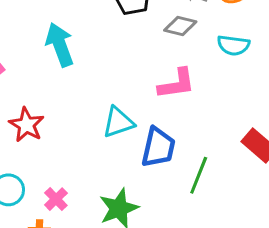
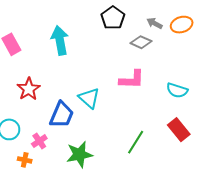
cyan semicircle: (233, 45) -> (177, 90), moved
cyan triangle: (118, 122) -> (89, 98), turned 50
blue trapezoid: (158, 147) -> (62, 115), moved

